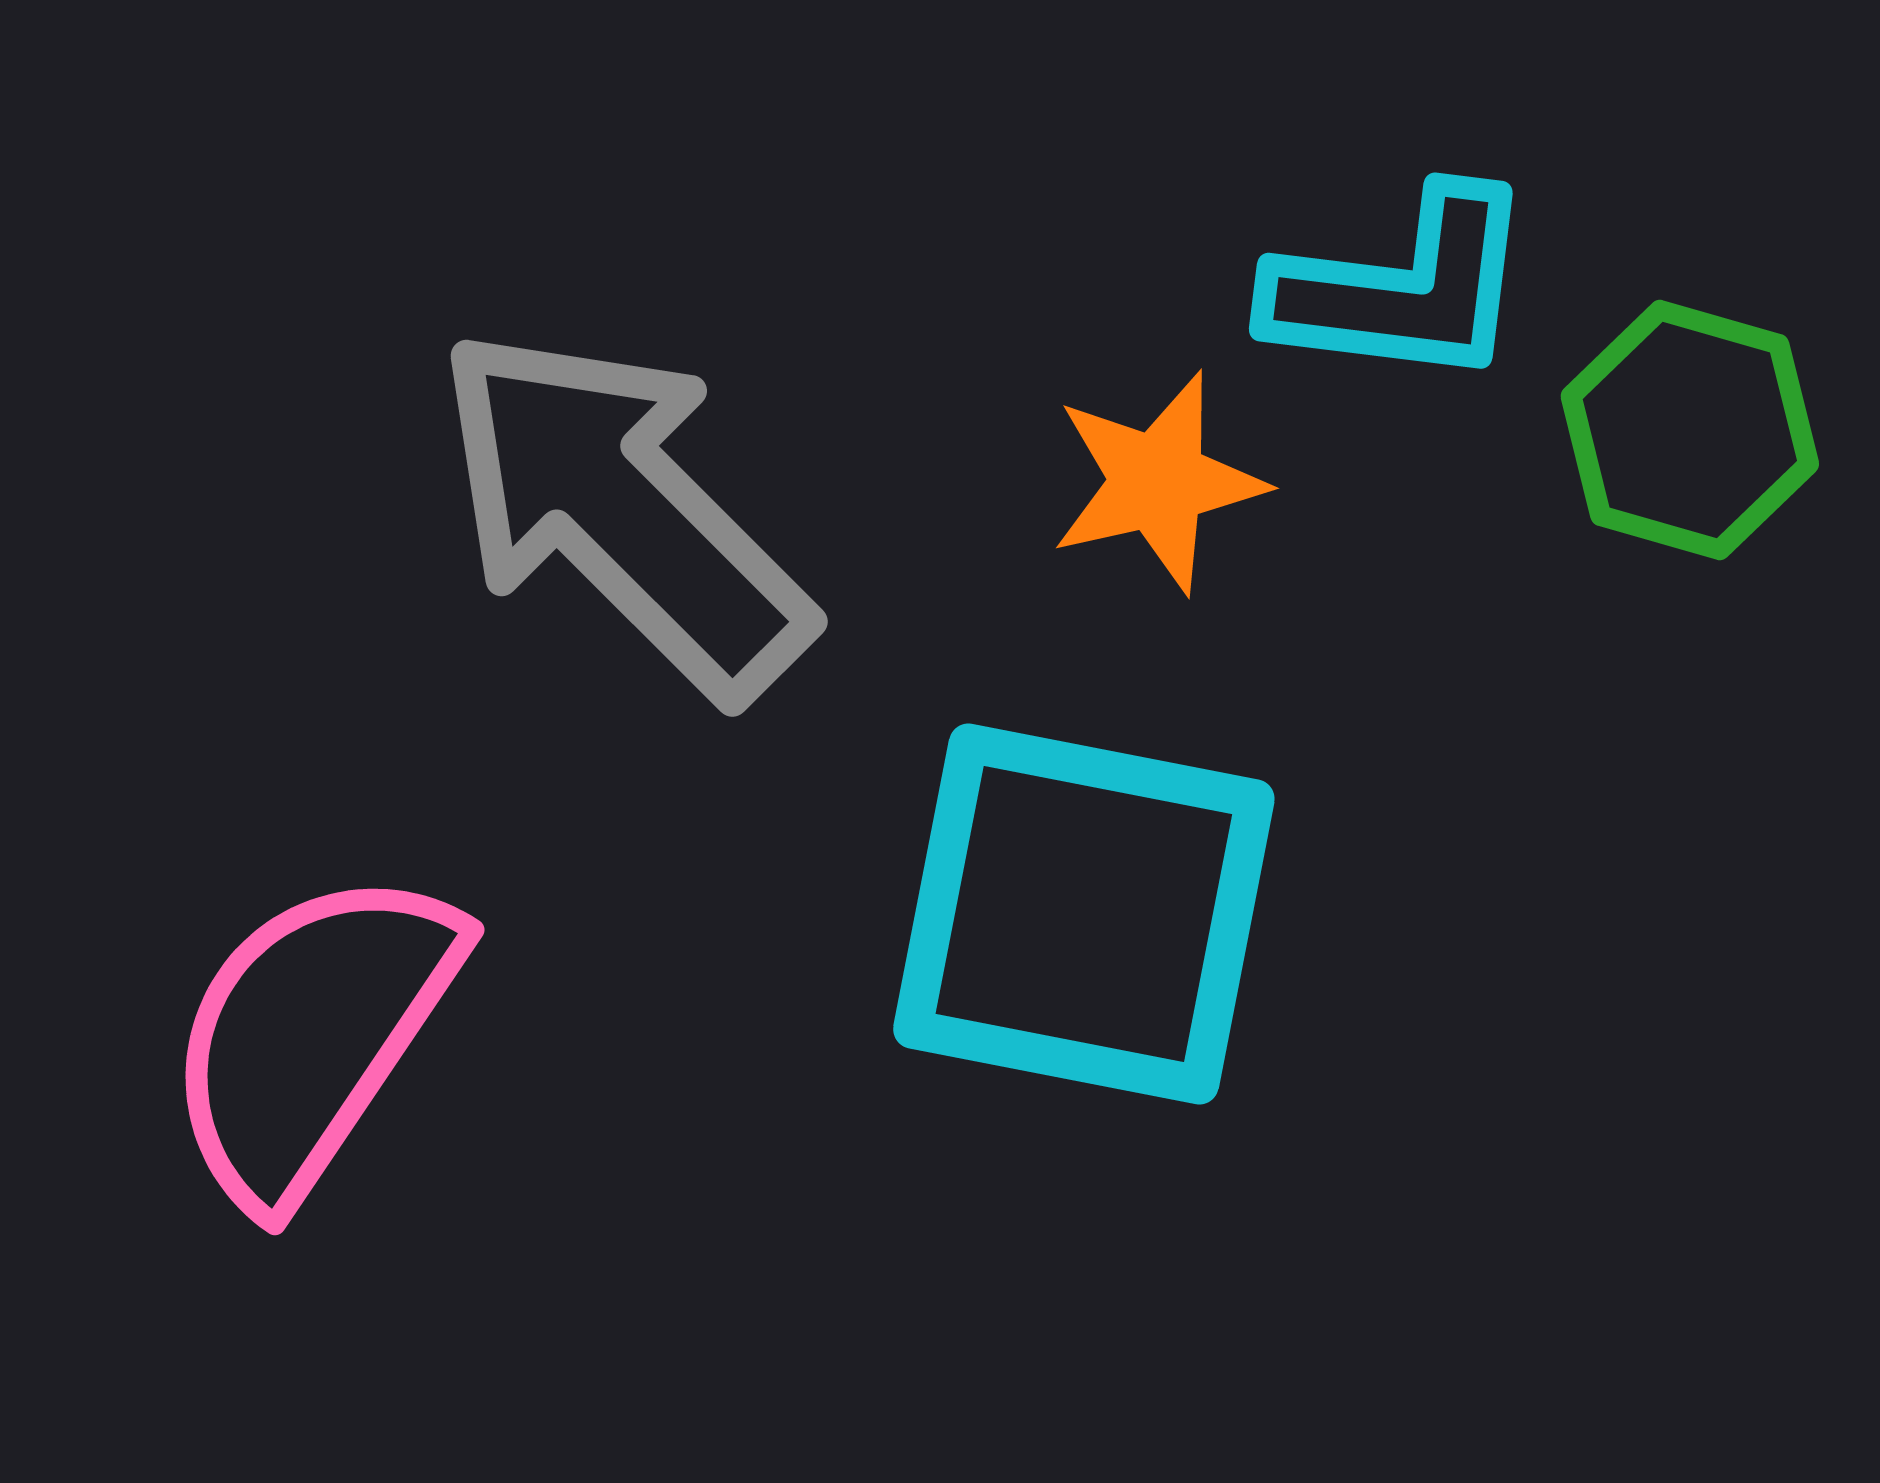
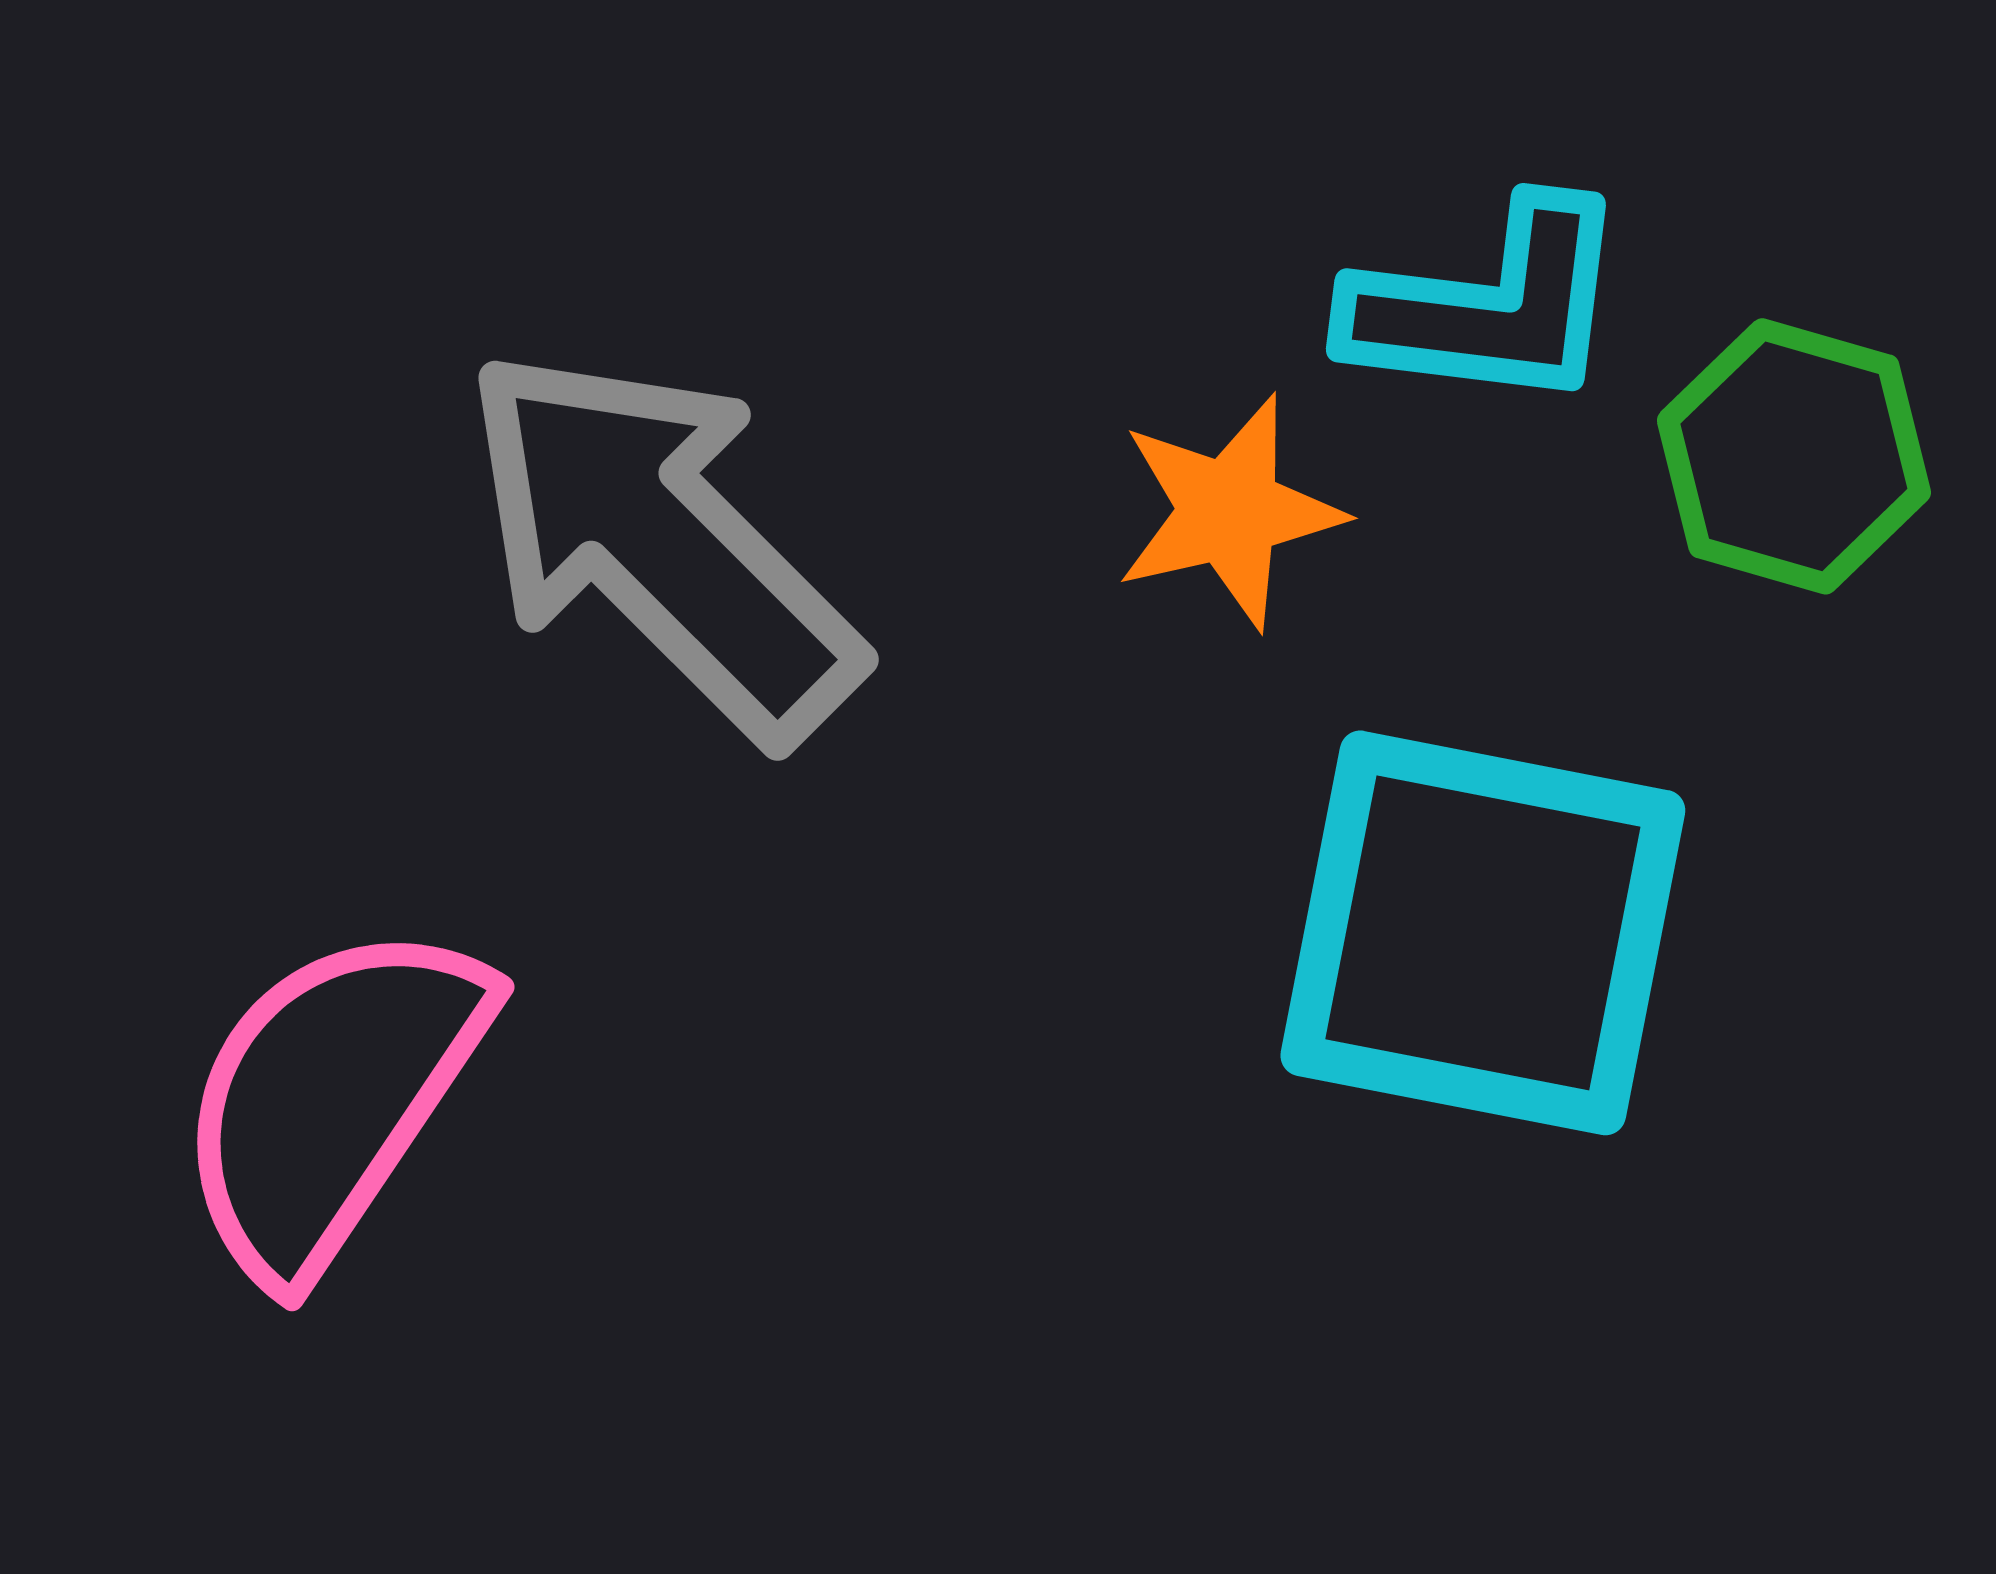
cyan square: (1084, 914) -> (1483, 933), moved

